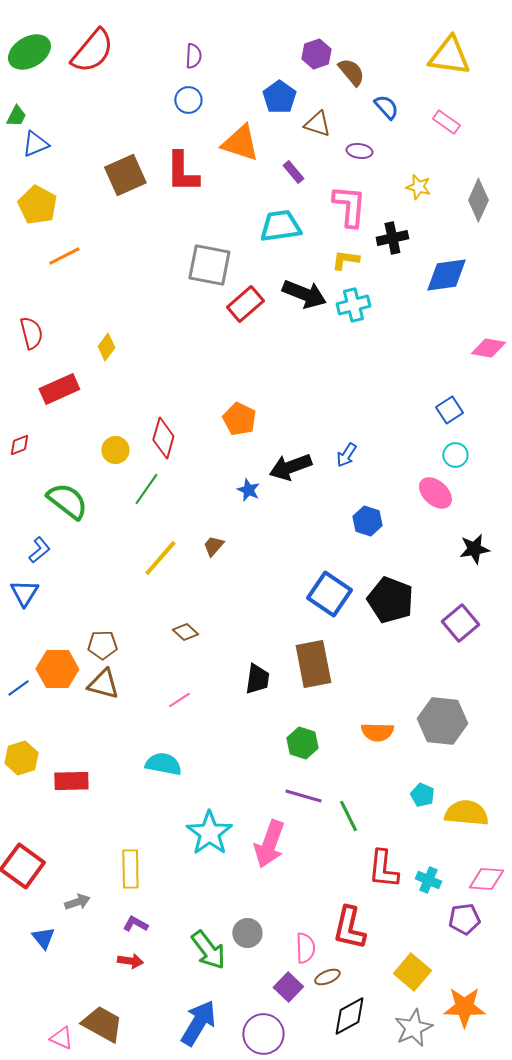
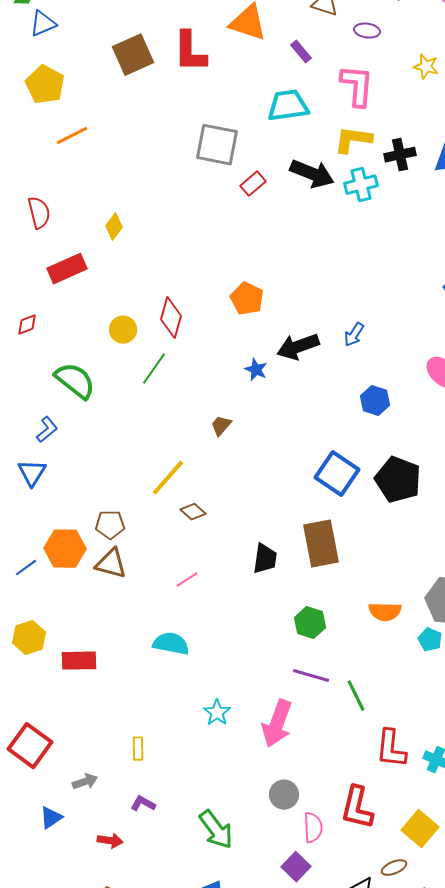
black cross: (392, 238) -> (400, 155), moved
yellow L-shape: (345, 260) -> (353, 140), size x1.4
red rectangle: (245, 304) -> (253, 184), size x0.7
yellow line: (160, 558) -> (168, 478), moved
cyan pentagon: (422, 795) -> (430, 640), moved
cyan star: (209, 833) -> (217, 713), size x0.6
yellow rectangle: (130, 869) -> (138, 749), size x0.6
gray circle: (247, 933) -> (284, 795), moved
blue triangle: (43, 938) -> (51, 818), turned 35
red arrow: (130, 961) -> (110, 841), moved
yellow square: (412, 972) -> (420, 829), moved
brown ellipse: (327, 977) -> (394, 868), moved

